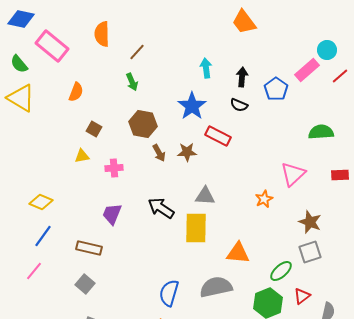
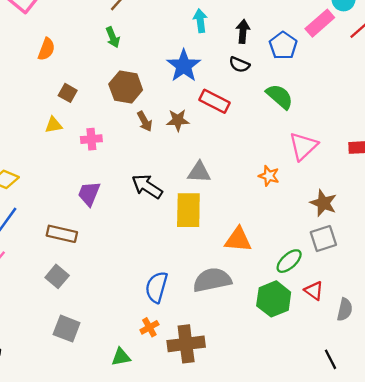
green semicircle: (321, 132) -> (280, 97), moved, turned 45
orange star: (264, 199) -> (269, 176), turned -30
red triangle: (302, 296) -> (314, 291), turned -48

